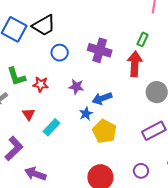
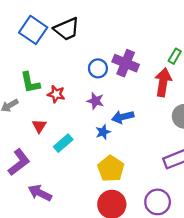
blue circle: (60, 53) -> (98, 68), moved
yellow pentagon: (104, 131) -> (111, 169), moved
purple circle: (141, 171) -> (158, 202), size x1.5

